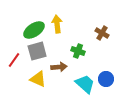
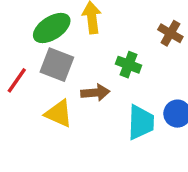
gray square: (37, 51) -> (57, 65), turned 36
cyan trapezoid: (85, 84) -> (141, 122), turned 50

